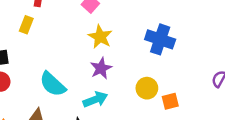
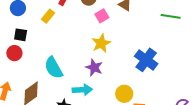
purple star: (101, 68) -> (94, 67), turned 30

